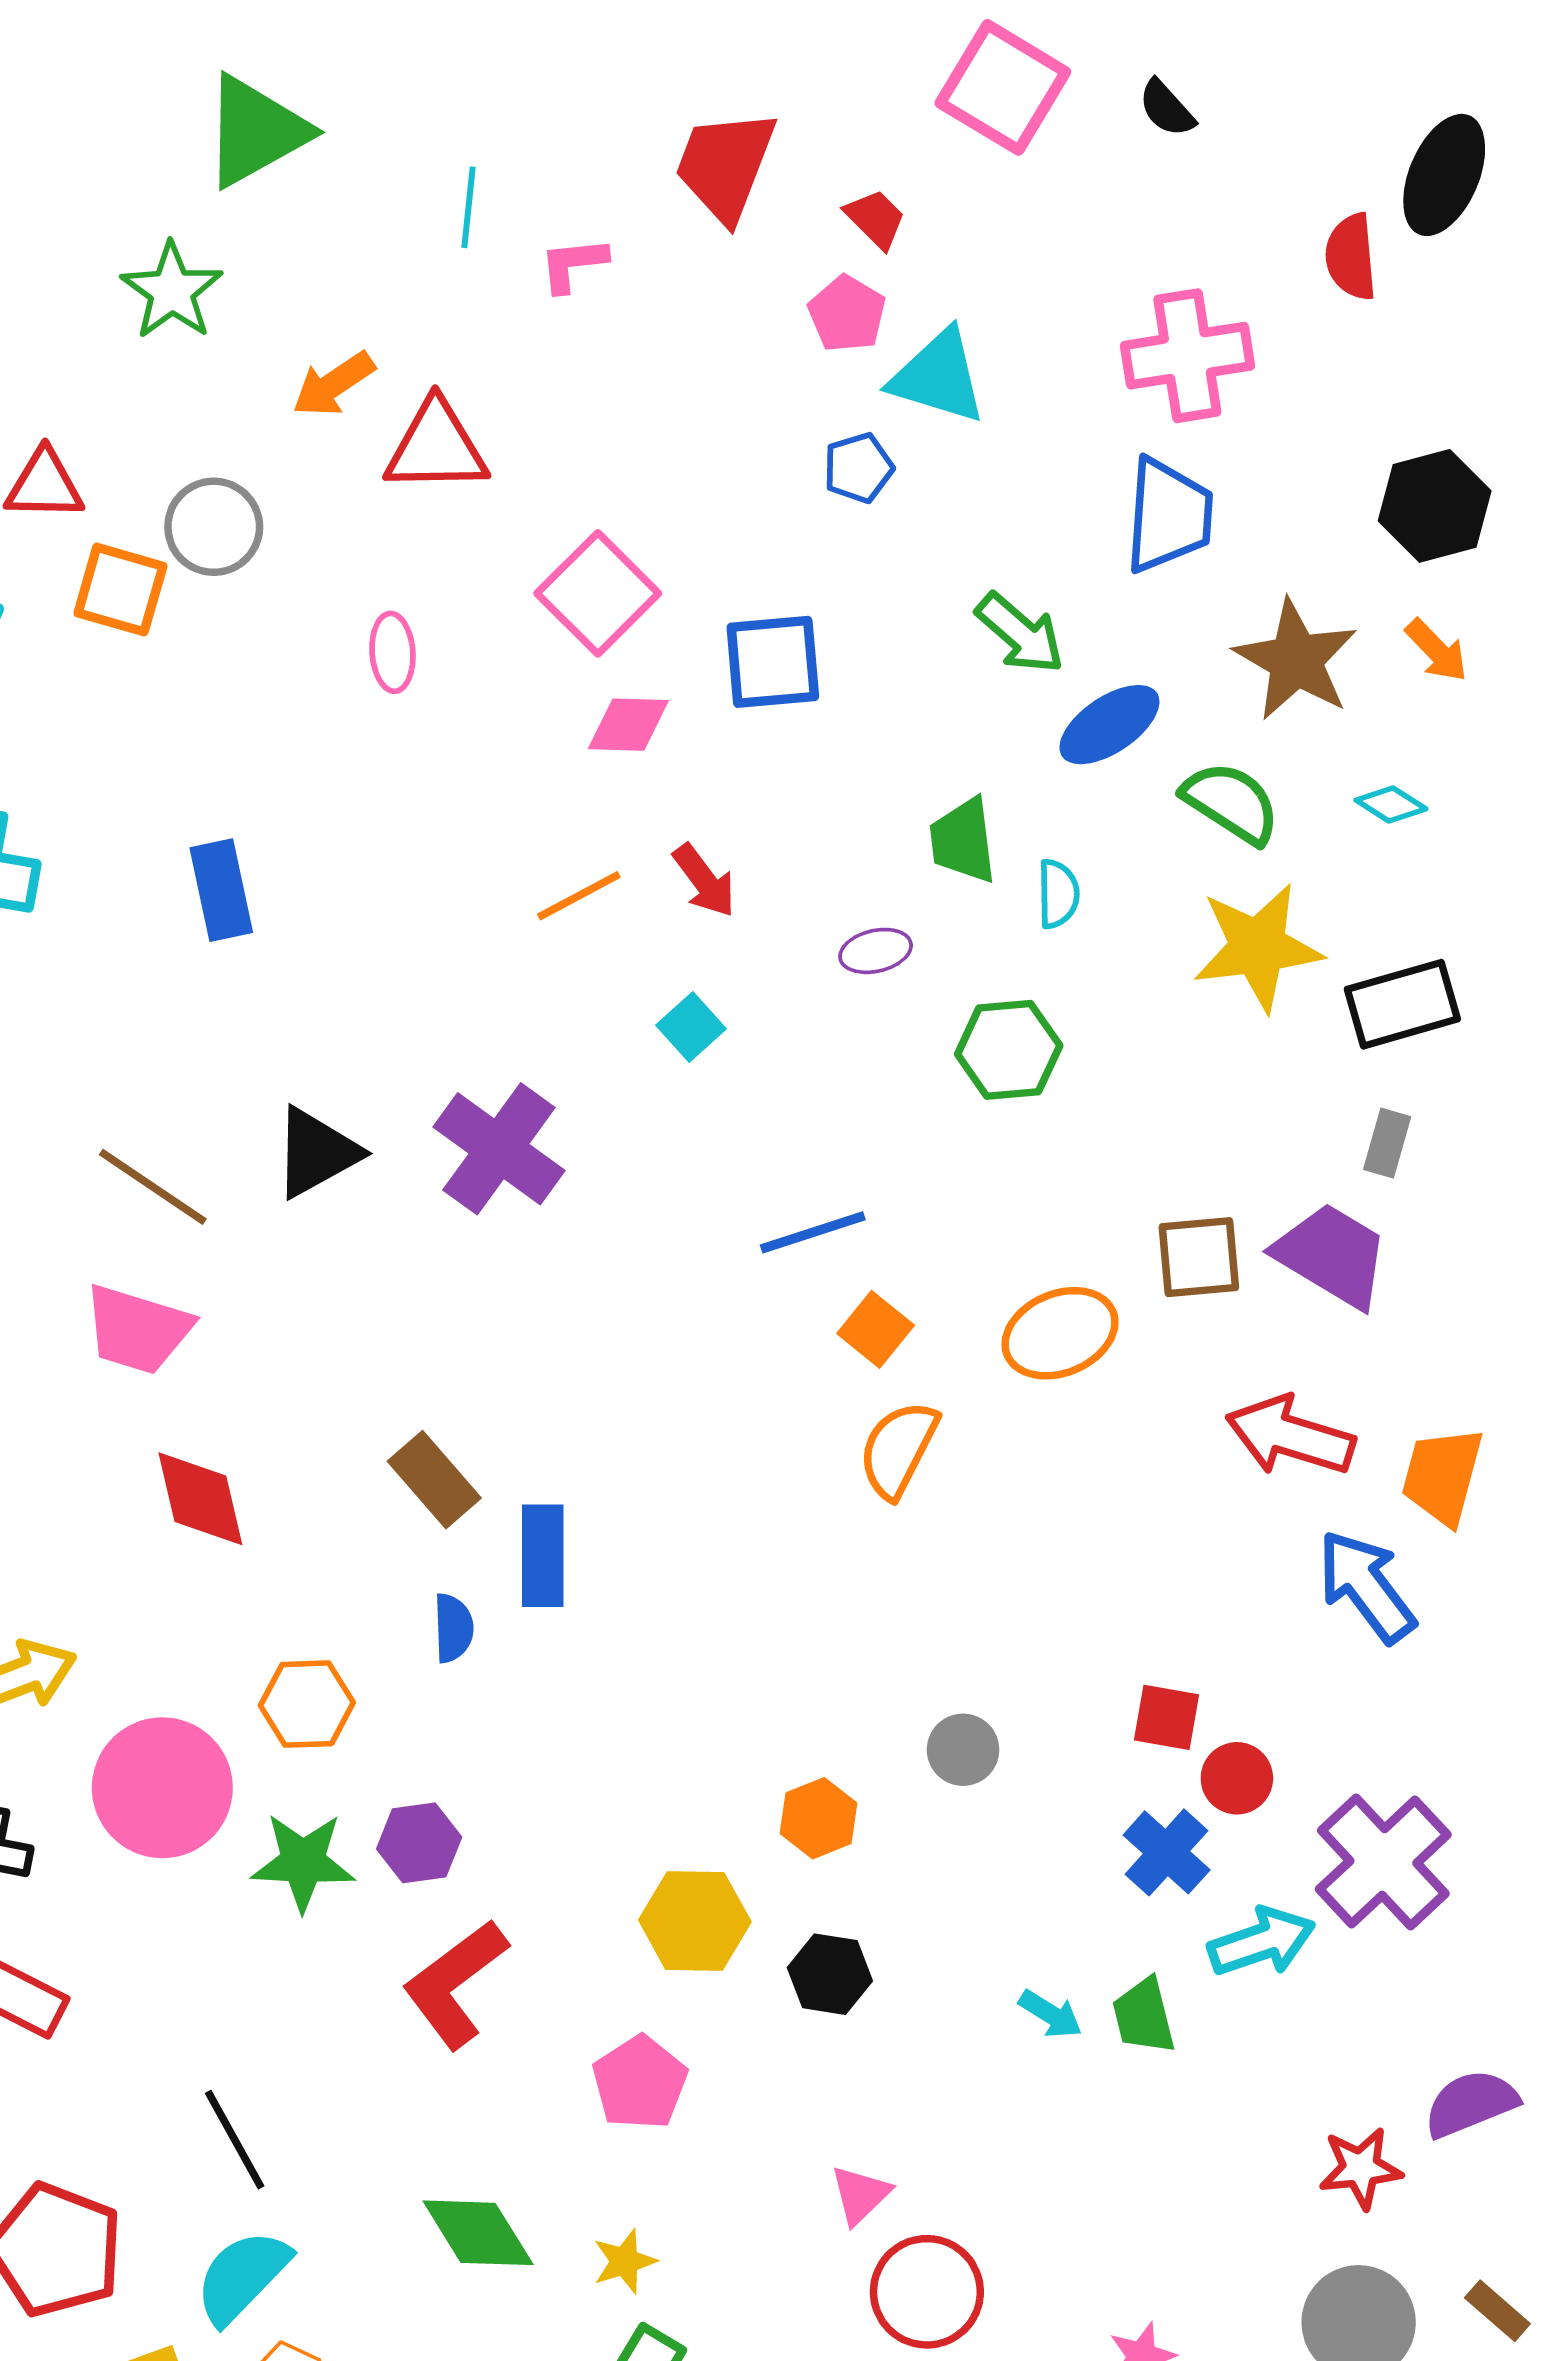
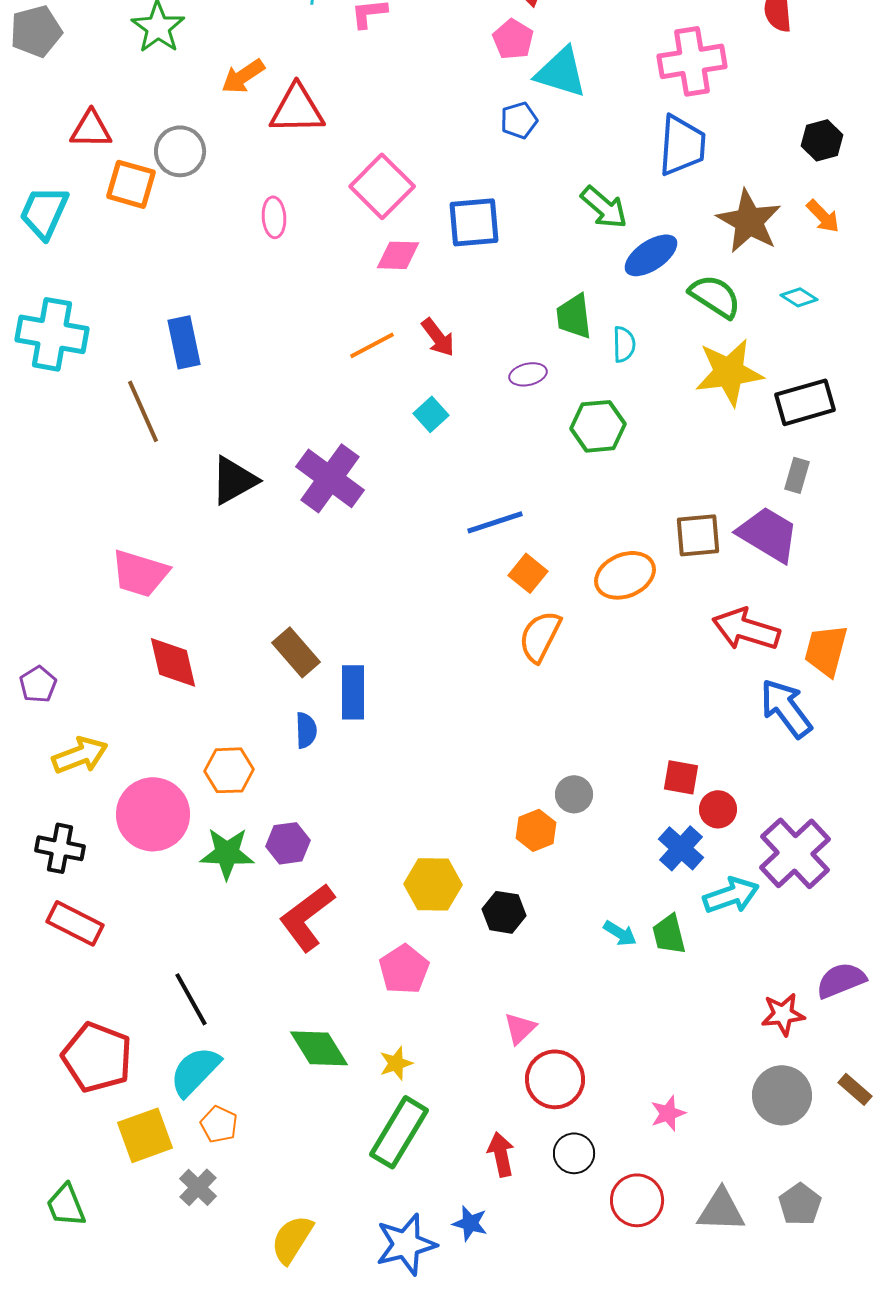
black hexagon: (1435, 506) -> (822, 140), size x0.7
brown line: (153, 1187) -> (143, 411), moved, turned 32
orange hexagon: (818, 1818) -> (536, 830), moved

